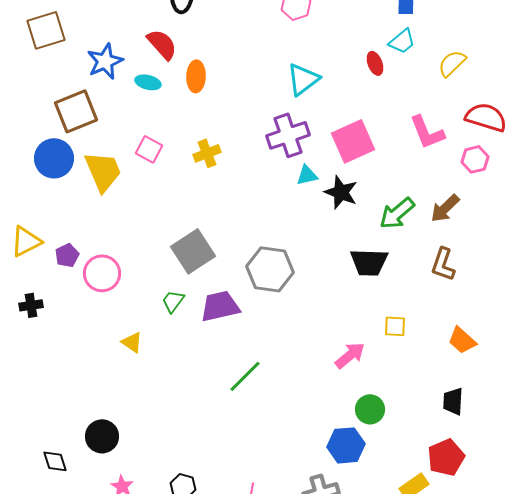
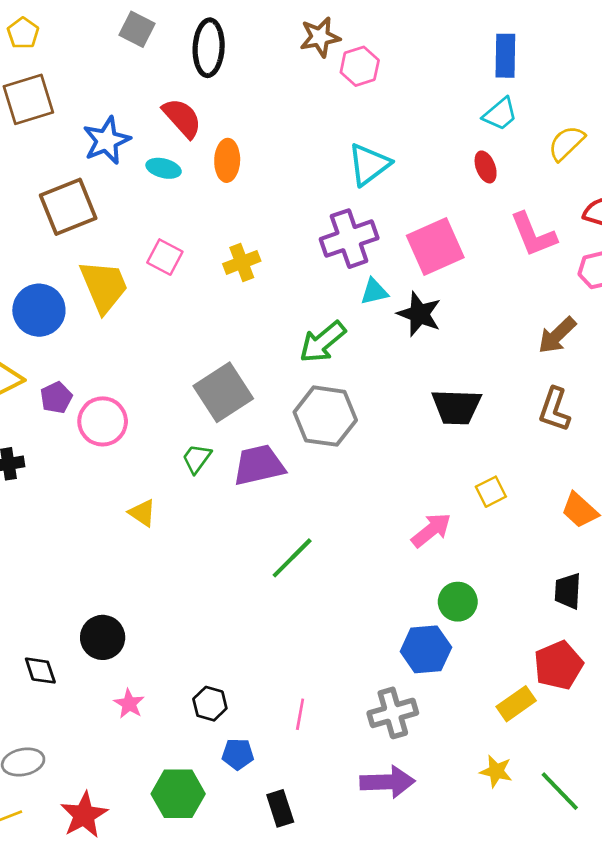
red ellipse: (375, 63) -> (486, 167), moved
blue circle: (54, 158) -> (39, 310), moved
green arrow: (397, 213) -> (323, 342), moved
yellow square: (395, 326) -> (491, 492), turned -30

